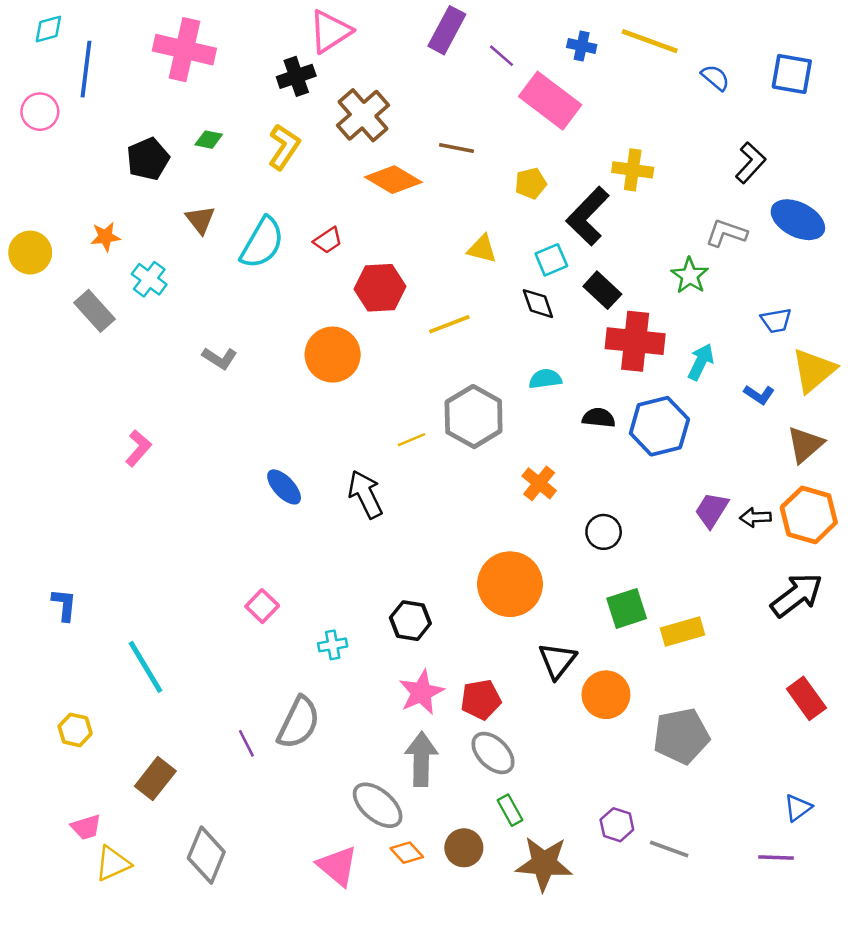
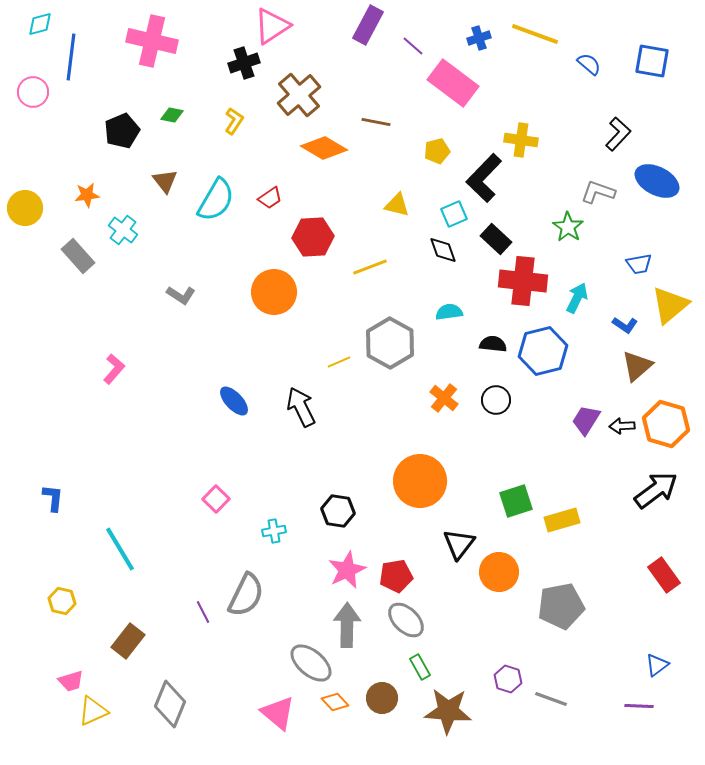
blue cross: (582, 46) -> (479, 38), turned -30
yellow L-shape: (284, 147) -> (234, 121), size x0.7
brown triangle: (805, 444) -> (637, 366), moved
black circle: (604, 532) -> (496, 400), moved

